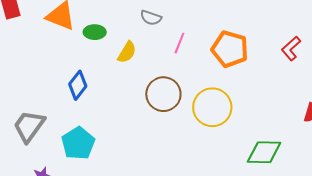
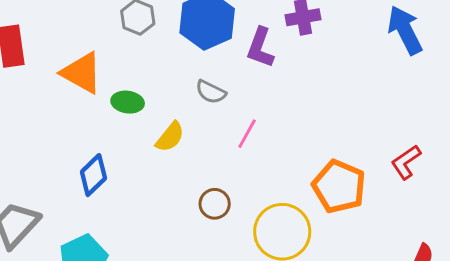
orange pentagon: (230, 49) -> (339, 186), moved
brown circle: (163, 94) -> (215, 204), size x0.6

